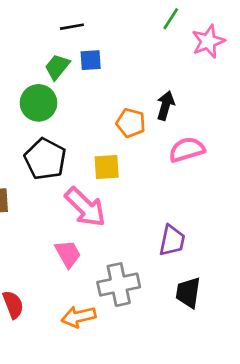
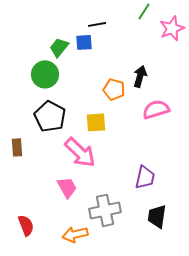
black line: (72, 27) -> (97, 24), moved

